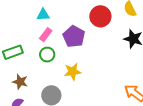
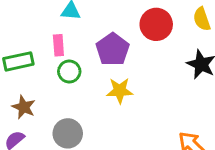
pink rectangle: (46, 35) -> (58, 45), moved, turned -48
yellow star: (73, 72) -> (120, 91), moved

